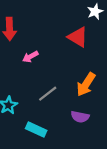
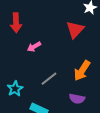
red triangle: (78, 37) -> (75, 30), turned 42

